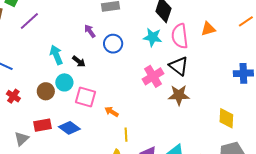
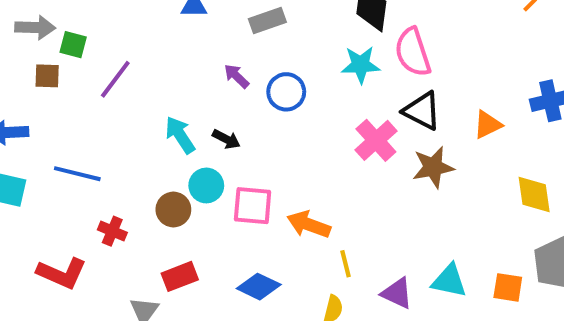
orange triangle: (208, 29) -> (488, 125), moved
orange arrow: (112, 112) -> (309, 225), size x1.5
blue diamond: (69, 128) -> (259, 287), moved

